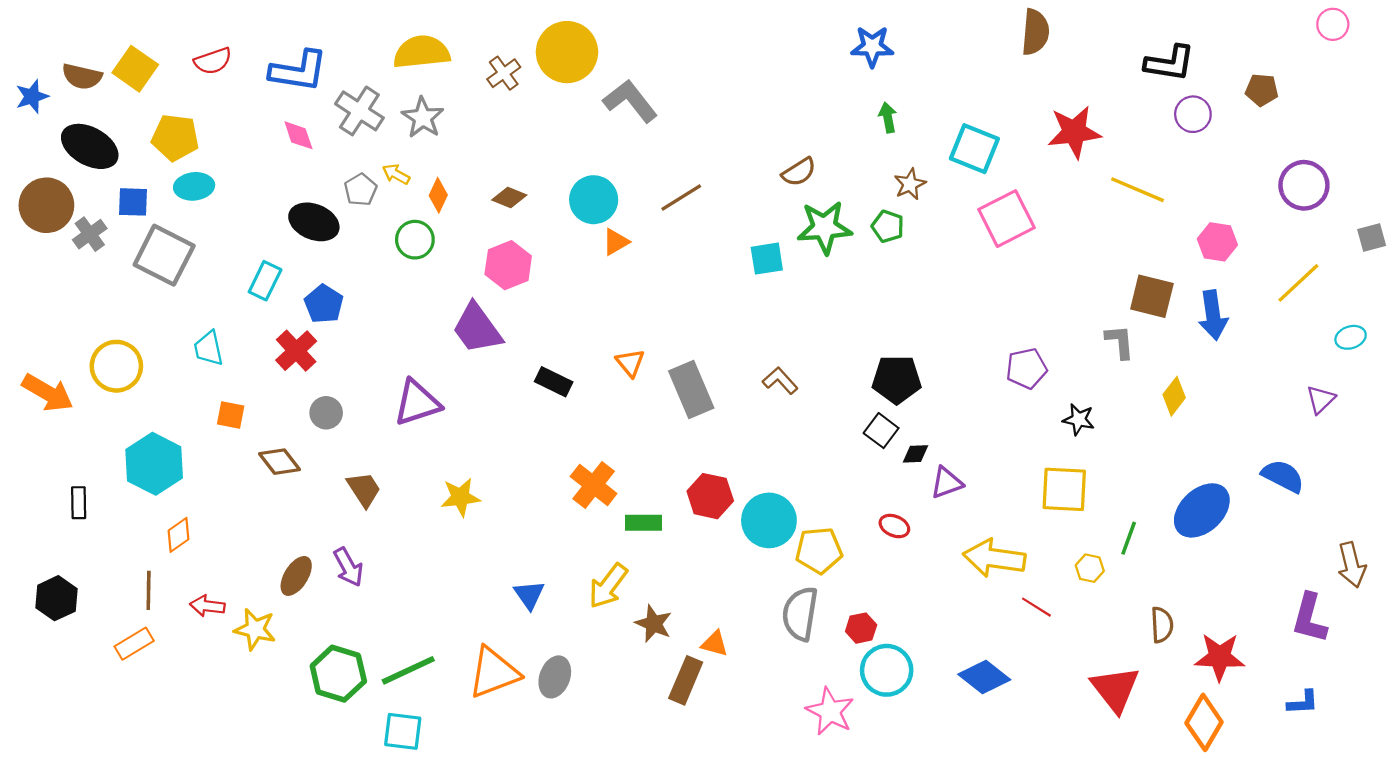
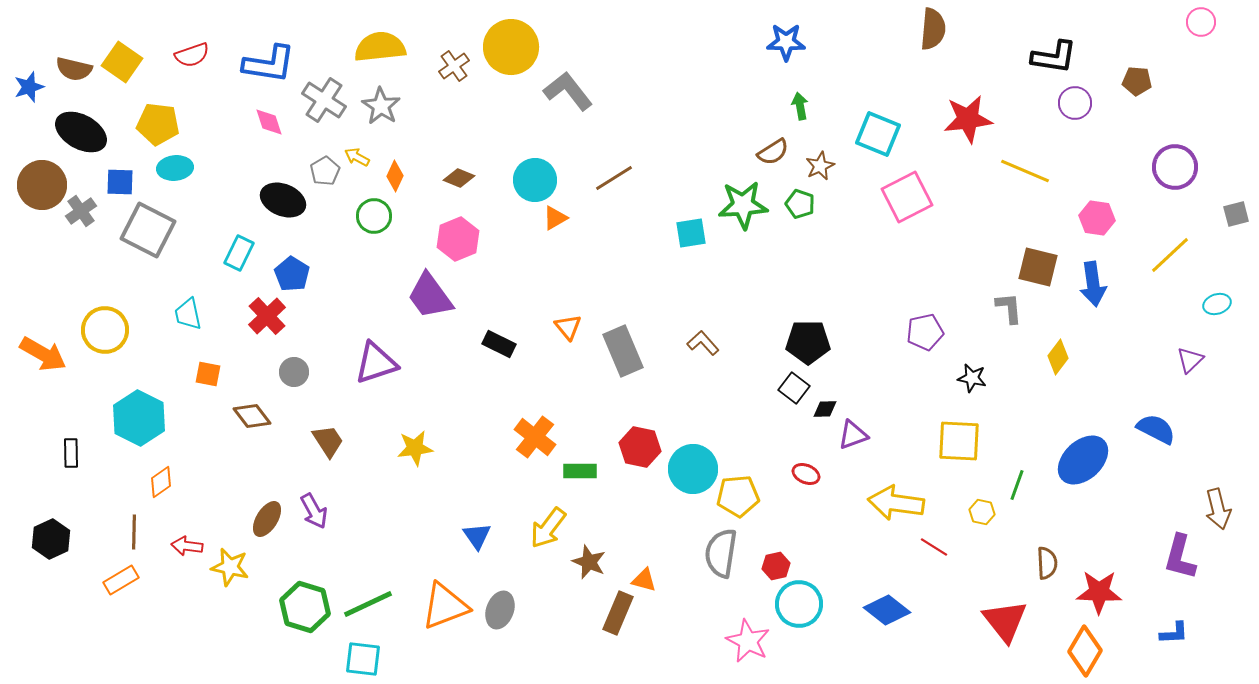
brown semicircle: (799, 172) -> (773, 152), moved

